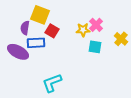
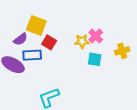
purple semicircle: (25, 28) -> (20, 39), turned -136
yellow cross: (121, 39) -> (122, 51), turned 32

